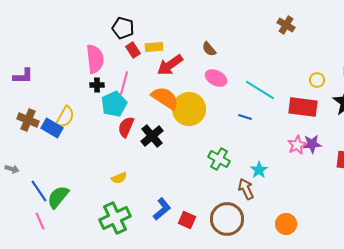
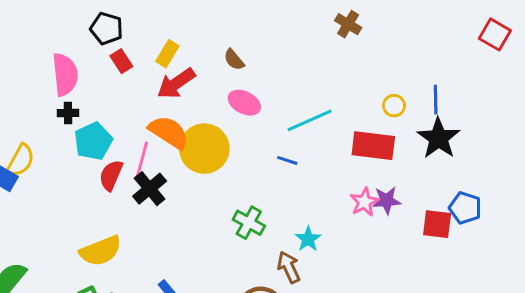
yellow rectangle: (154, 47) -> (167, 54), moved, turned -54
pink line: (124, 83) -> (142, 159), moved
cyan line: (260, 90) -> (310, 120), turned -56
yellow semicircle: (119, 178) -> (101, 251), size x1.8

